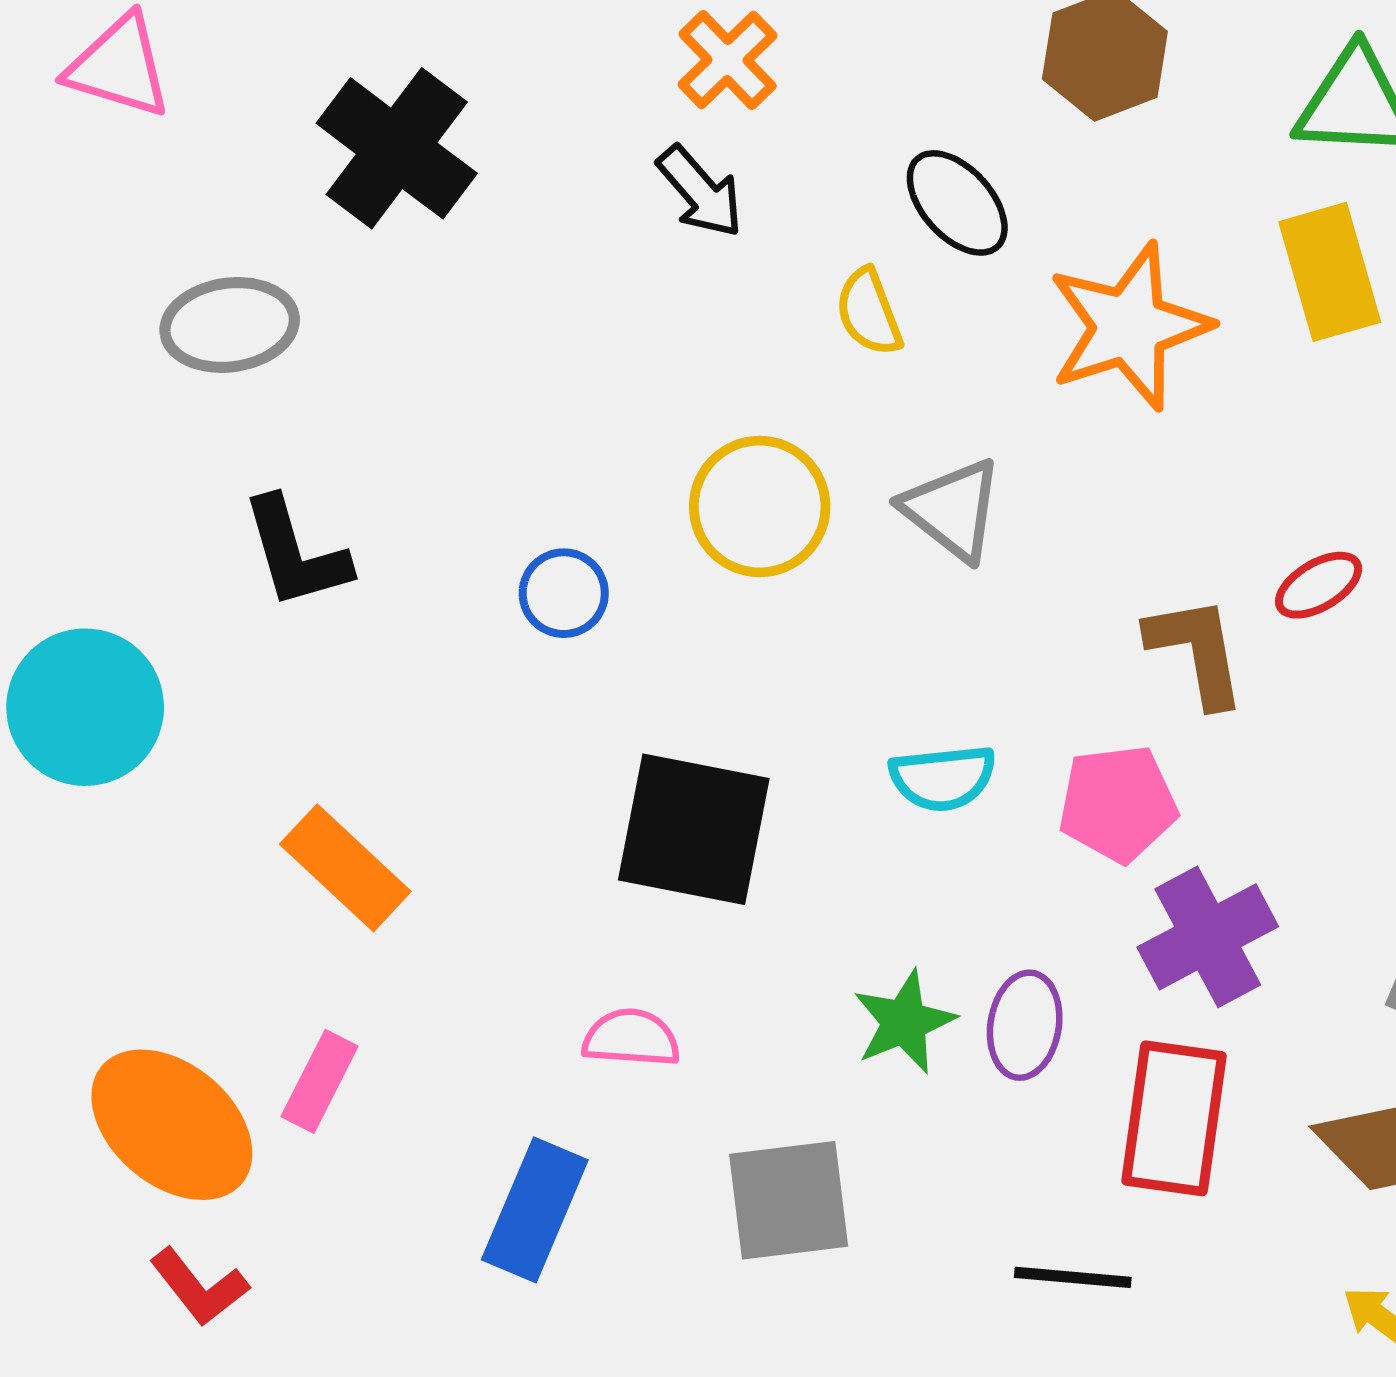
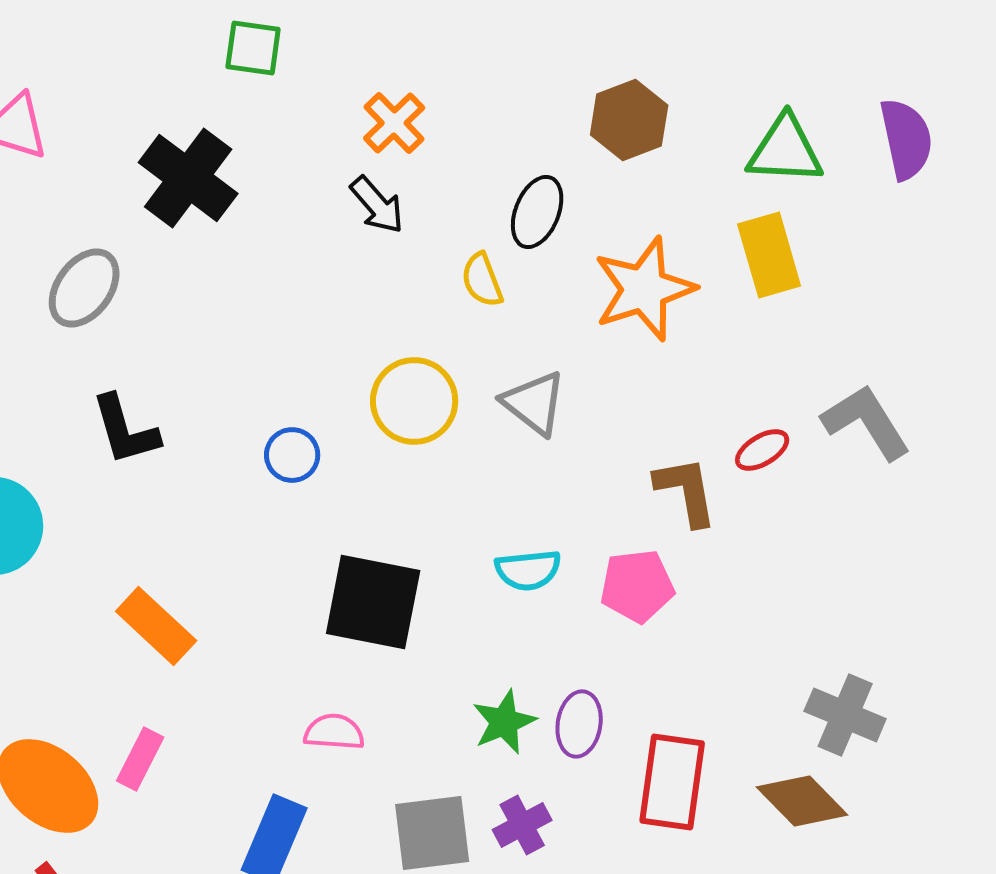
black ellipse: (957, 203) -> (537, 212), turned 64
gray ellipse: (230, 325) -> (84, 288), turned -46
purple cross: (1208, 937) -> (522, 825), moved, size x0.7

